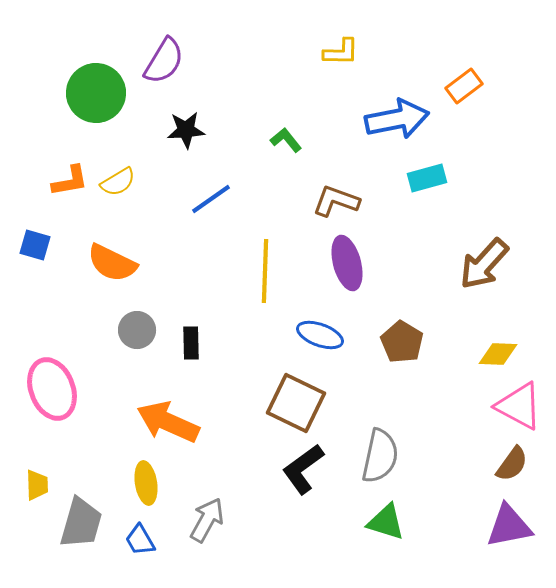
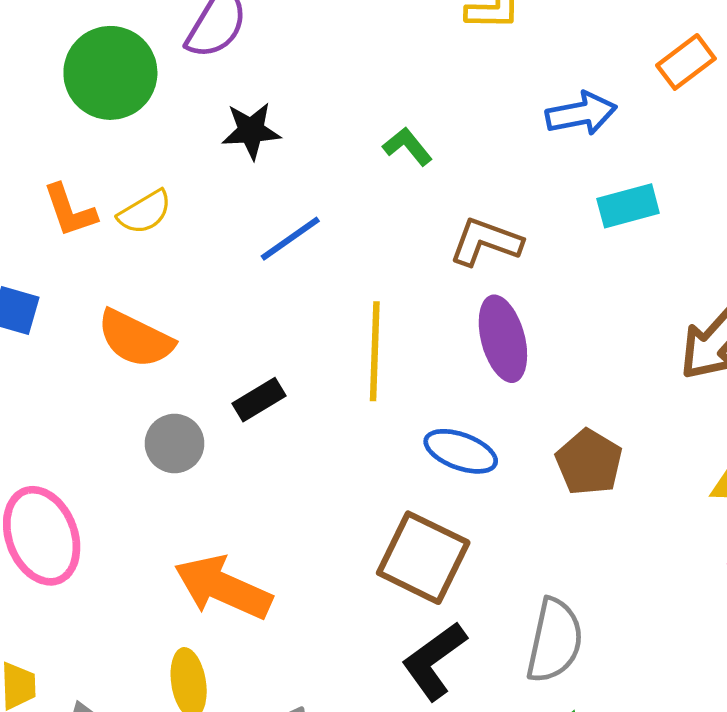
blue arrow: (397, 119) -> (581, 114), size x0.7
orange L-shape: (70, 181) -> (70, 211), turned 81
black rectangle: (191, 343) -> (259, 400), moved, turned 60

